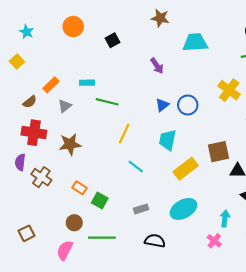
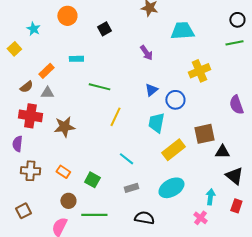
cyan star: (27, 32) -> (33, 29), moved
cyan rectangle: (87, 83) -> (76, 59), moved
yellow cross: (229, 90) -> (199, 71), moved, turned 30
blue circle: (188, 105) -> (175, 100), moved
gray triangle: (65, 106) -> (47, 93), moved, turned 40
cyan line: (136, 167) -> (126, 159), moved
brown cross: (41, 177) -> (30, 171), moved, turned -30
orange rectangle: (80, 188) -> (63, 172), moved

